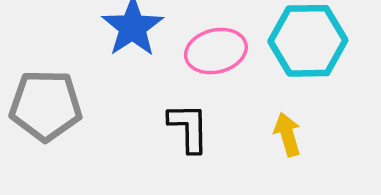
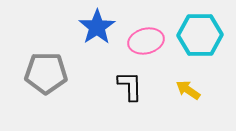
yellow arrow: (287, 134) -> (188, 90), turned -40

